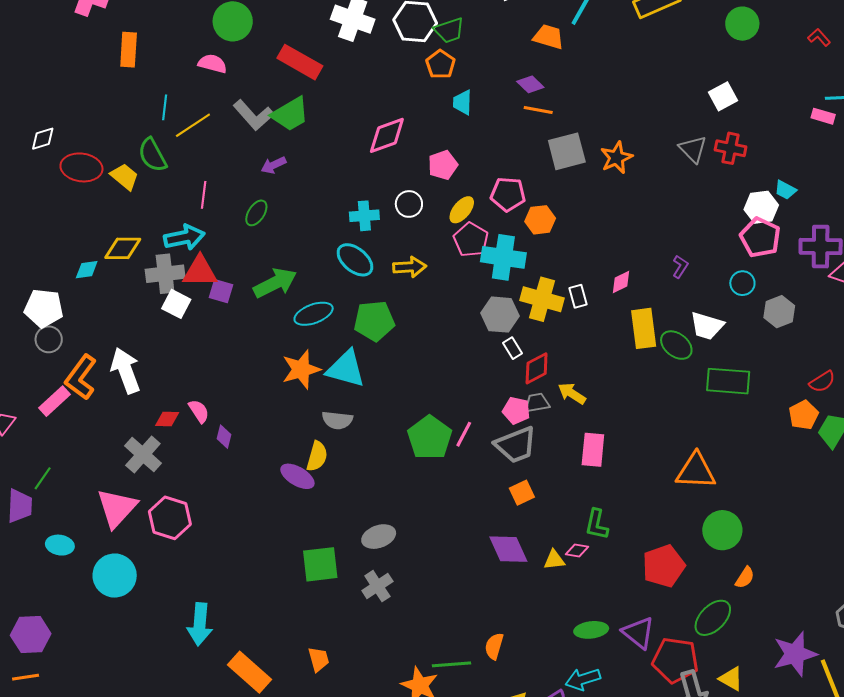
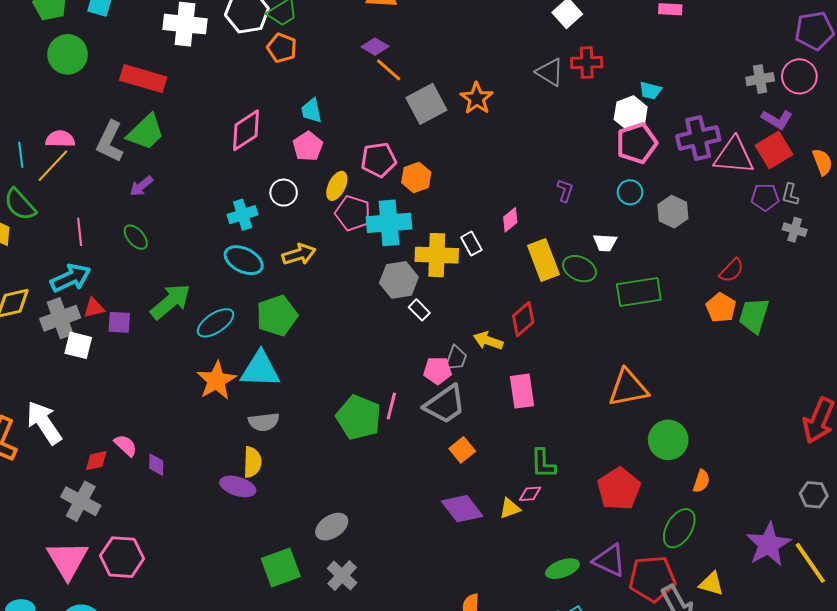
pink semicircle: (212, 64) -> (60, 139), moved
cyan trapezoid: (462, 102) -> (311, 111), moved
orange line: (538, 110) -> (389, 70), turned 44
gray L-shape: (253, 115) -> (110, 142), turned 81
green ellipse: (256, 213) -> (136, 237), turned -60
pink pentagon: (760, 237) -> (637, 143), turned -30
red triangle: (200, 271) -> (94, 308), size x0.6
white trapezoid: (707, 326) -> (605, 243), size x0.7
red diamond: (537, 368) -> (523, 319), moved
gray trapezoid: (537, 403) -> (456, 358), turned 132

